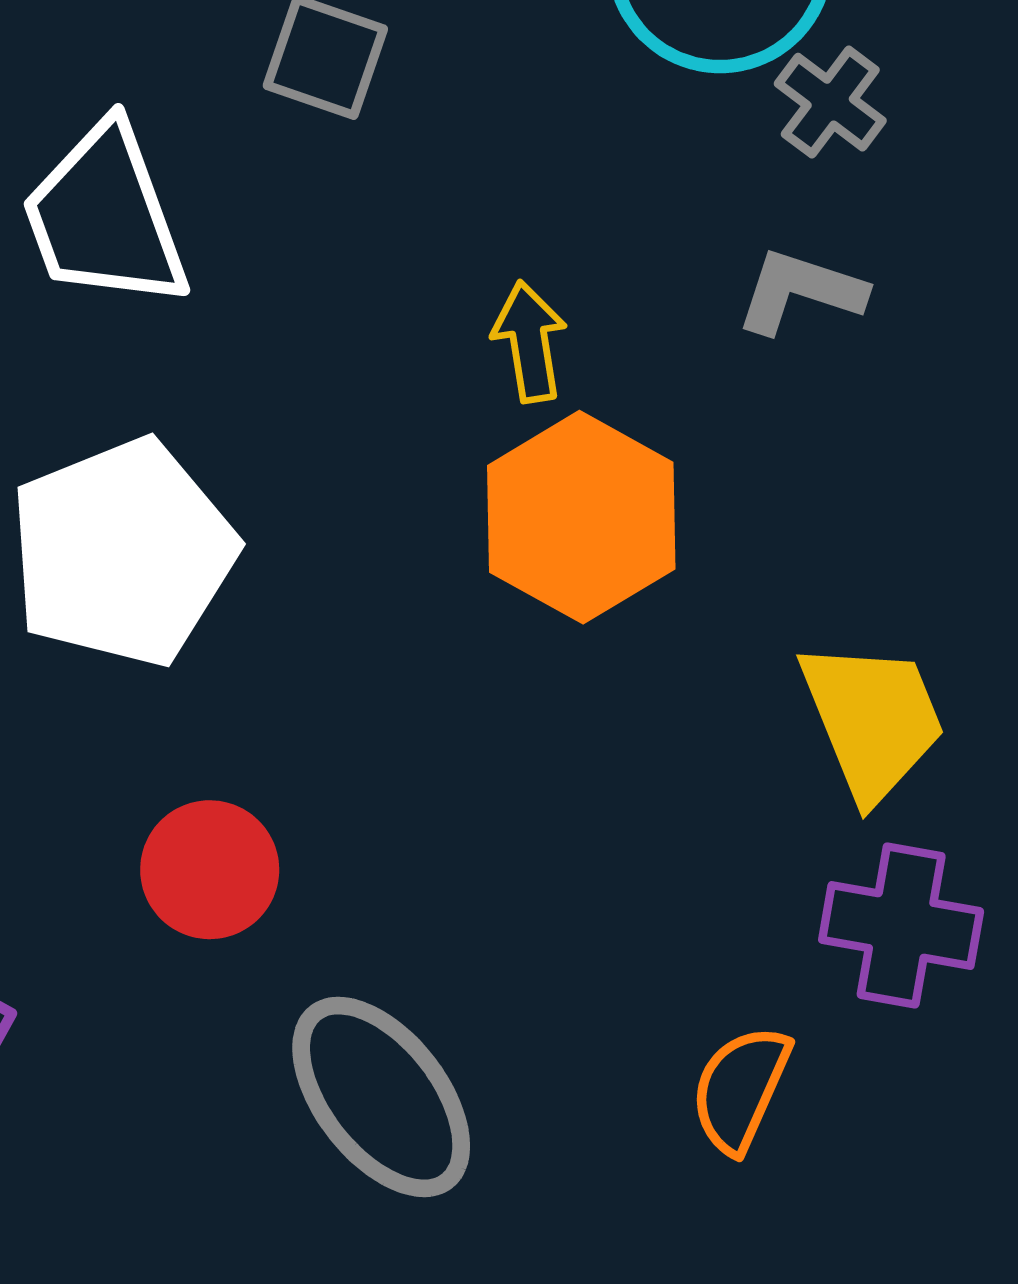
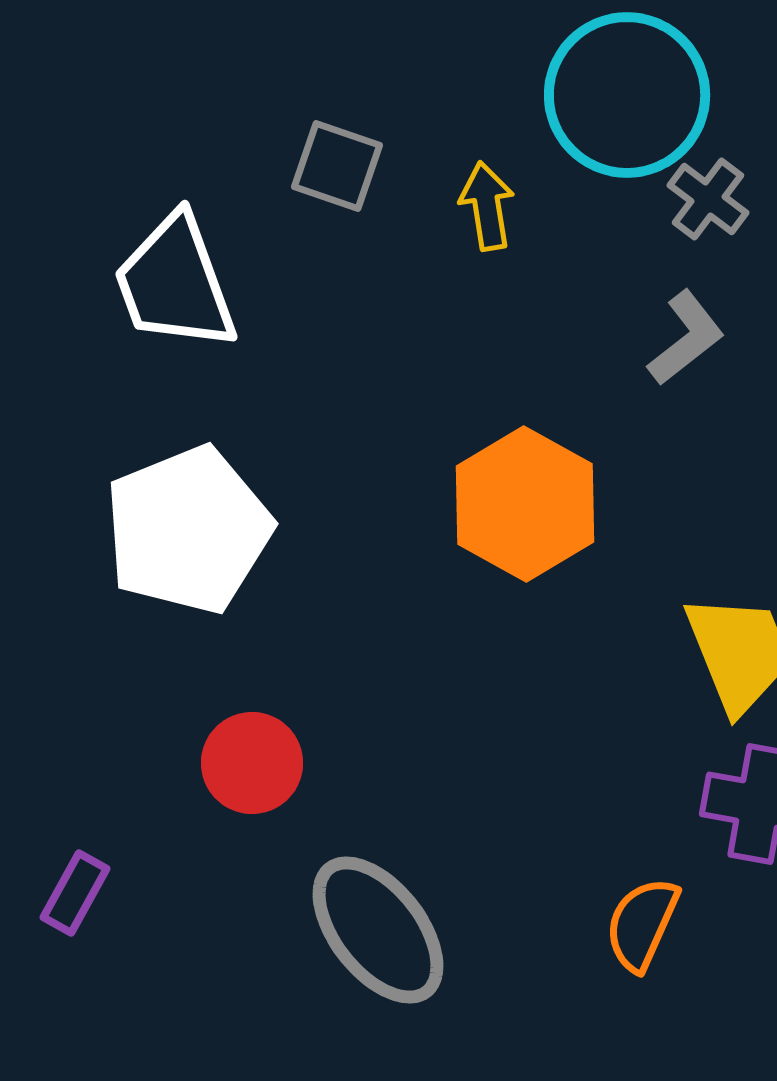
gray L-shape: (800, 291) -> (686, 338), turned 124
yellow arrow: (530, 342) -> (487, 206), moved

